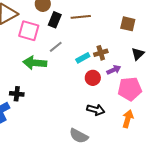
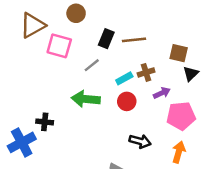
brown line: (81, 17) -> (134, 40), moved
black rectangle: (55, 20) -> (106, 39), moved
brown square: (128, 24) -> (179, 53), moved
green arrow: (35, 63) -> (86, 99), moved
red circle: (93, 78) -> (127, 101), moved

